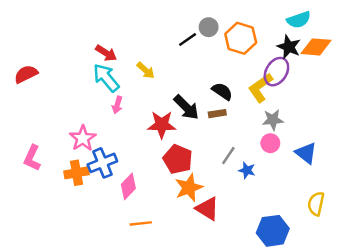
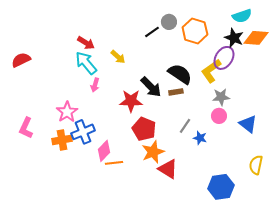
black semicircle: (222, 91) -> (180, 74), size x1.4
orange line: (141, 223) -> (114, 163), moved

